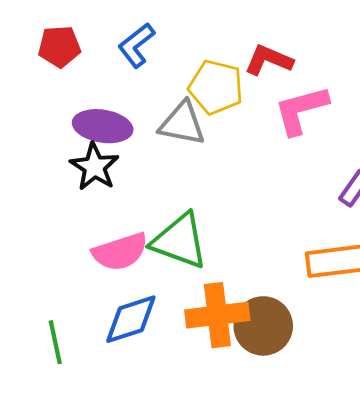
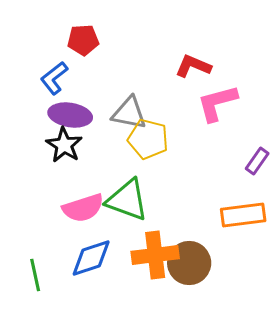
blue L-shape: (136, 45) -> (54, 78), moved
red pentagon: (59, 47) -> (83, 40), moved
yellow pentagon: (216, 87) -> (148, 139), moved

